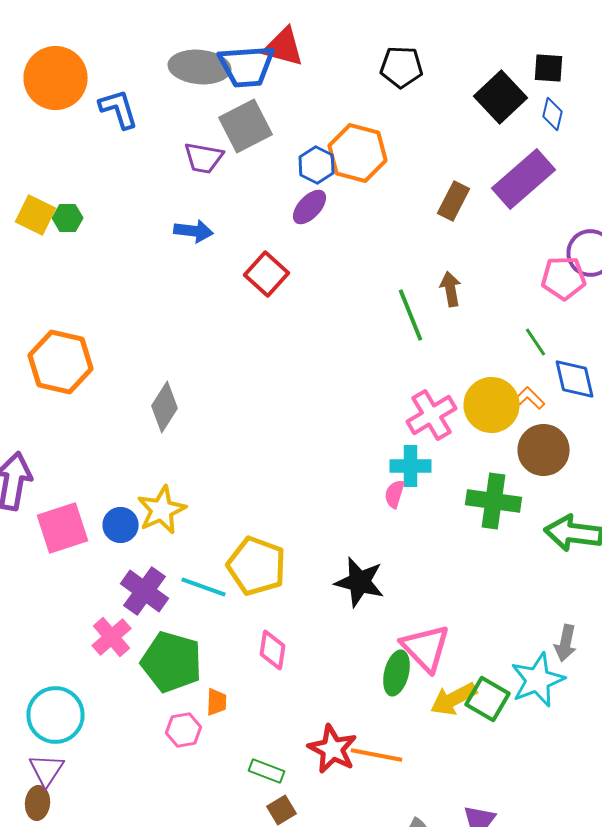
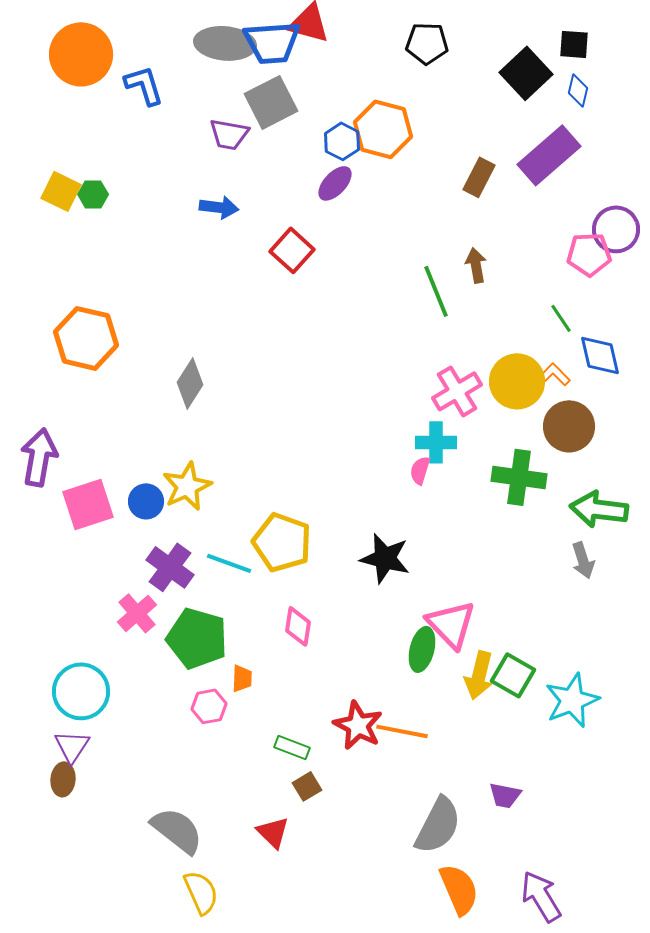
gray arrow: (566, 643) -> (583, 560), moved, turned -30
cyan star: (538, 680) -> (572, 700), moved
yellow arrow: (454, 699) -> (479, 675), turned -48

